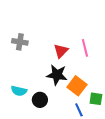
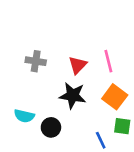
gray cross: (20, 42) -> (36, 61), moved
orange square: (77, 86) -> (115, 97), moved

